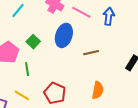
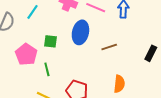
green square: (33, 42) -> (51, 41), turned -32

